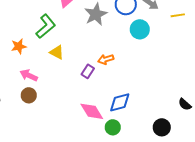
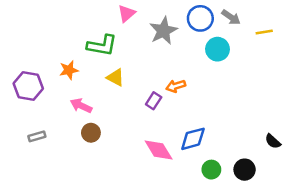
green L-shape: (46, 26) -> (102, 45), turned 50
brown circle: (29, 95) -> (91, 133), moved
green circle: (113, 127) -> (211, 170), moved

